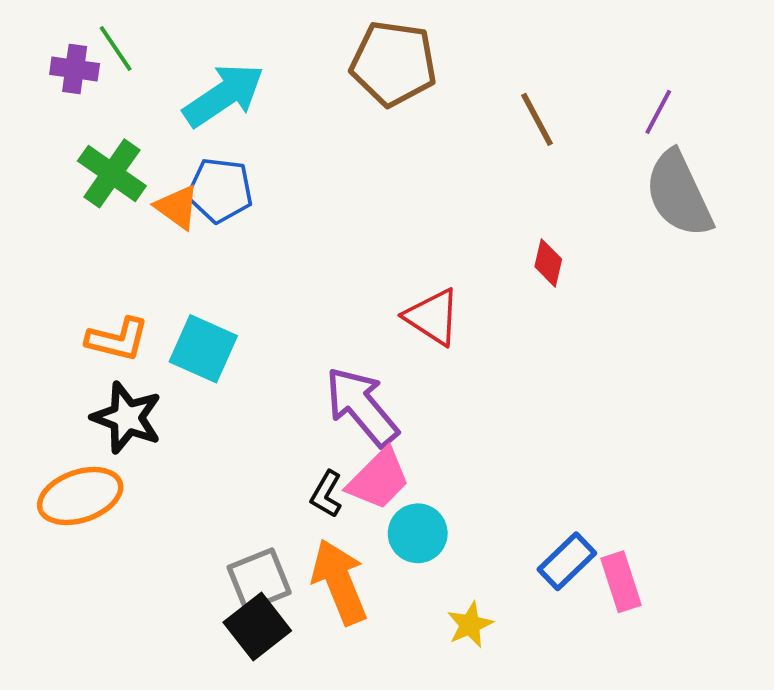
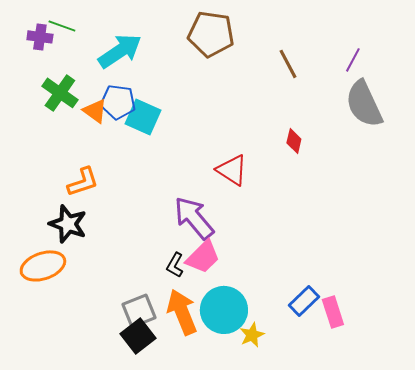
green line: (116, 48) -> (62, 26), turned -36
orange L-shape: (117, 339) -> (83, 182), moved, turned -32
cyan square: (203, 349) -> (143, 117), moved
cyan circle: (418, 533) -> (224, 310), moved, size x1.5

